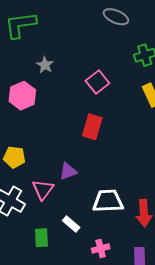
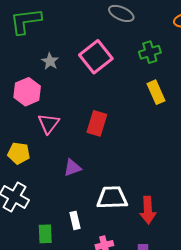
pink square: (97, 82) -> (96, 57), moved, size x1.4
pink triangle: (43, 190) -> (49, 124), moved
white rectangle: (71, 224) -> (75, 220), turned 36

